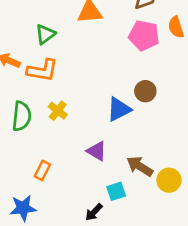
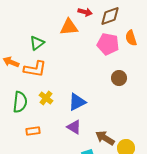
brown circle: (145, 91) -> (119, 78), moved
blue triangle: (119, 109) -> (77, 102), moved
orange rectangle: (42, 170) -> (33, 131), moved, turned 56

